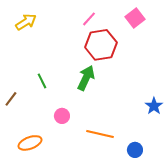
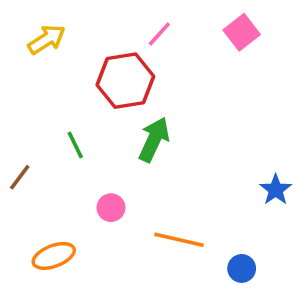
red hexagon: (101, 45) -> (125, 81), moved

